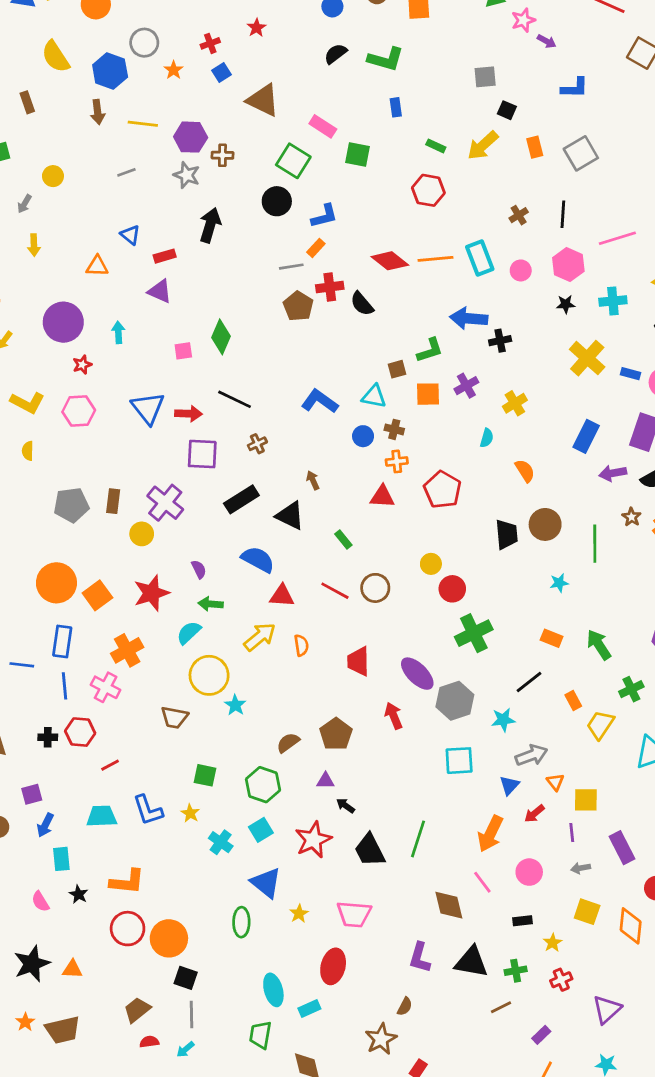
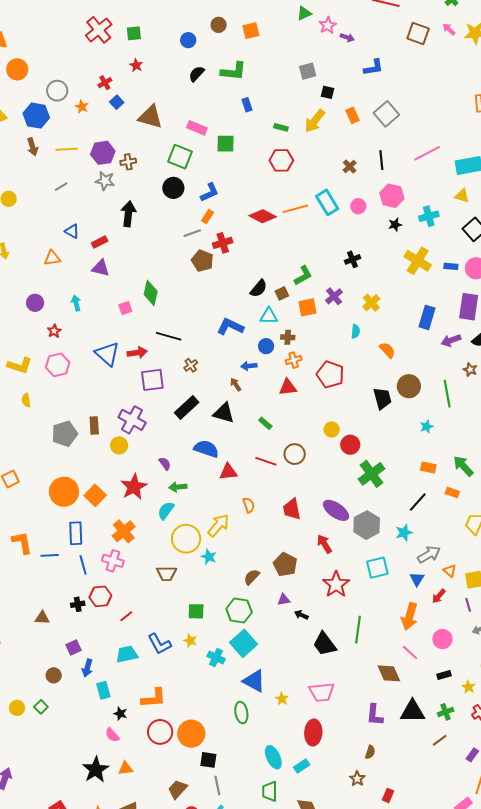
pink line: (617, 238) -> (427, 153), moved
black semicircle: (362, 304) -> (259, 288), moved, turned -90
blue arrow: (469, 318) -> (249, 366), moved, size x0.6
purple circle: (63, 322) -> (35, 303), size x0.6
yellow arrow: (260, 637) -> (219, 525), moved
orange rectangle: (573, 700) -> (452, 492), moved, turned -32
cyan square: (261, 830) -> (243, 643), size x1.5
red star: (313, 840) -> (336, 584), moved
pink semicircle: (40, 902) -> (112, 735), moved
brown star: (381, 1039) -> (357, 779), size x0.7

